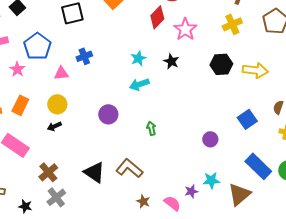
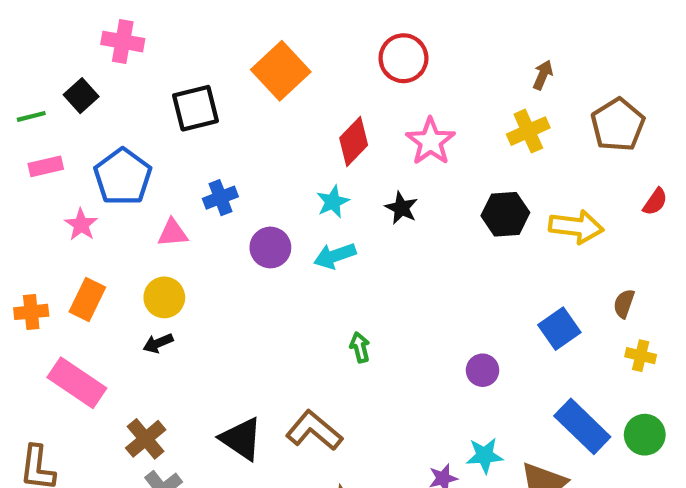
red diamond: (157, 17) -> (354, 141), moved
purple circle: (108, 114) -> (270, 247), moved

